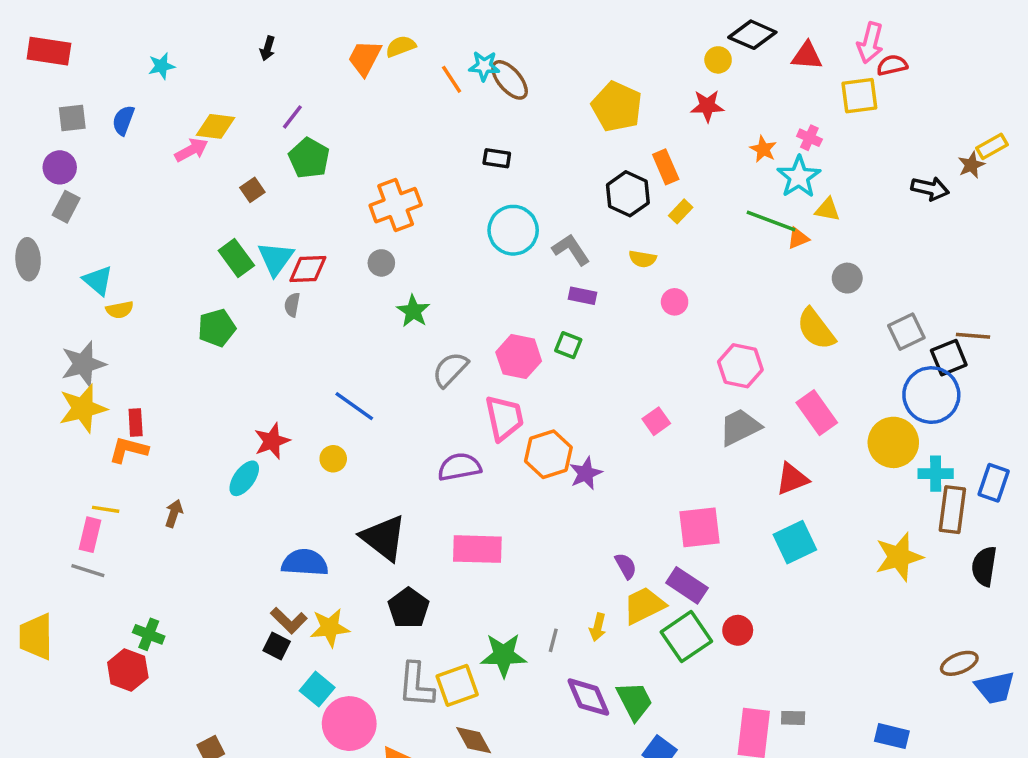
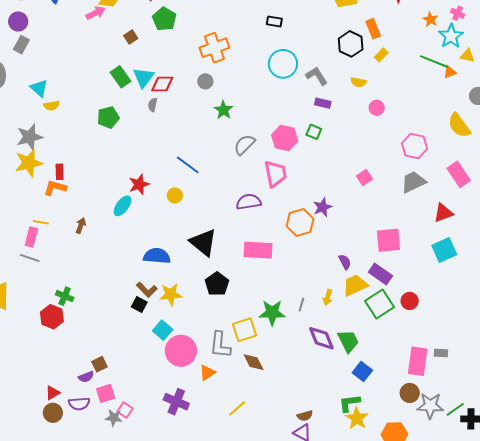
orange hexagon: (548, 454) -> (300, 222), moved
gray L-shape: (416, 685) -> (220, 345), moved

